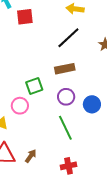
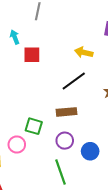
green square: (34, 86) -> (34, 126), turned 30

